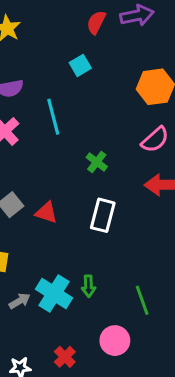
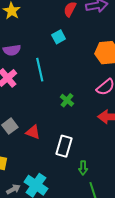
white rectangle: (103, 215) -> (64, 146), moved
green arrow: (88, 286) -> (83, 168), moved

